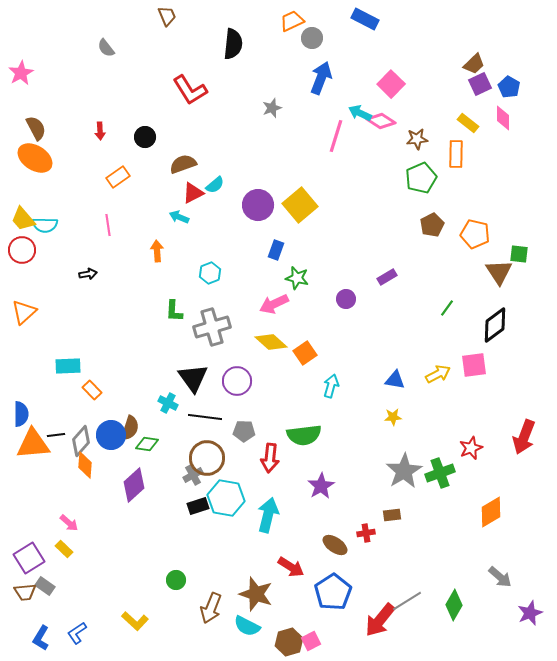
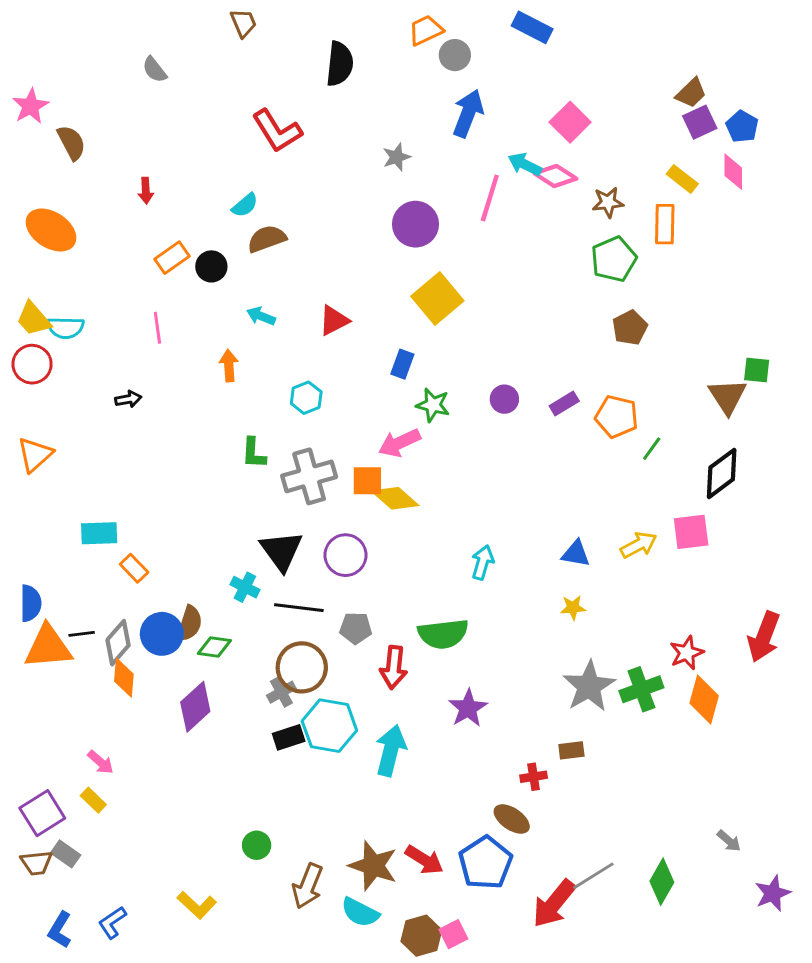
brown semicircle: (36, 128) -> (71, 143), moved
black circle: (145, 137) -> (211, 266), moved
cyan semicircle: (215, 185) -> (245, 205), moved
red triangle: (193, 193) -> (334, 320), moved
purple circle: (258, 205) -> (415, 224), moved
orange pentagon: (475, 234) -> (617, 417), moved
purple circle: (346, 299) -> (504, 399), moved
orange square: (305, 353) -> (367, 481), moved, turned 35
orange diamond: (491, 512) -> (704, 699), moved, turned -44
brown ellipse: (335, 545) -> (512, 819), moved
red arrow: (291, 567) -> (424, 860), moved
gray arrow: (500, 577) -> (729, 841), size x0.7

